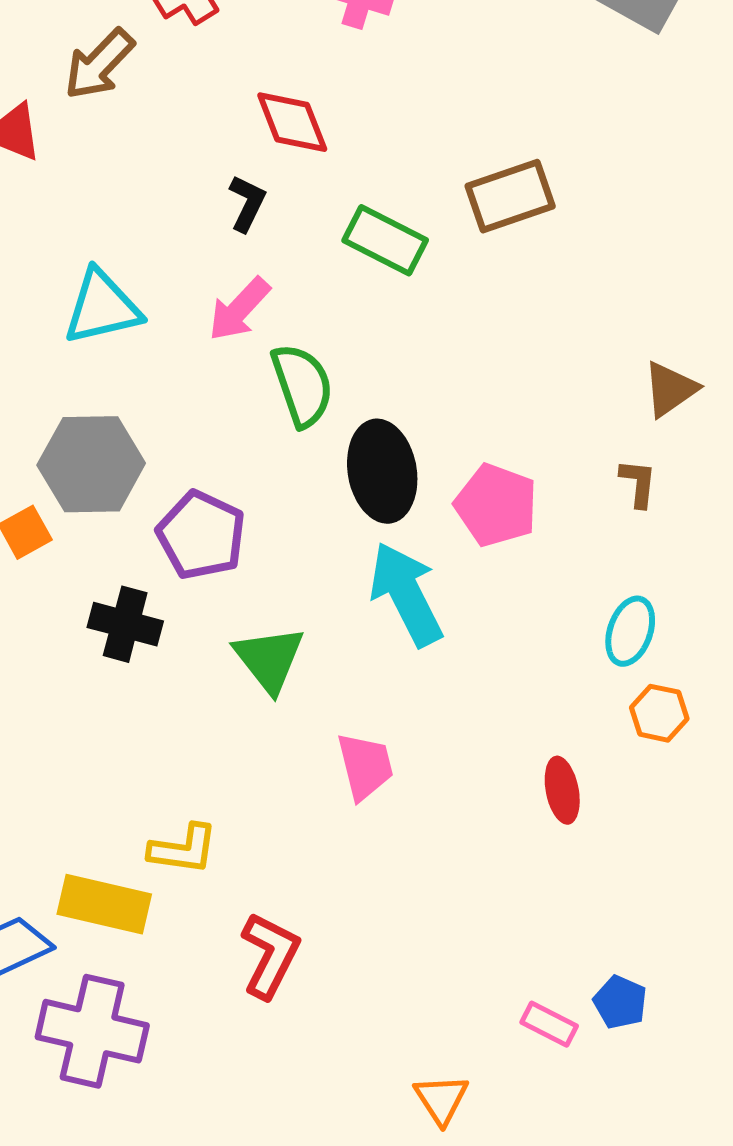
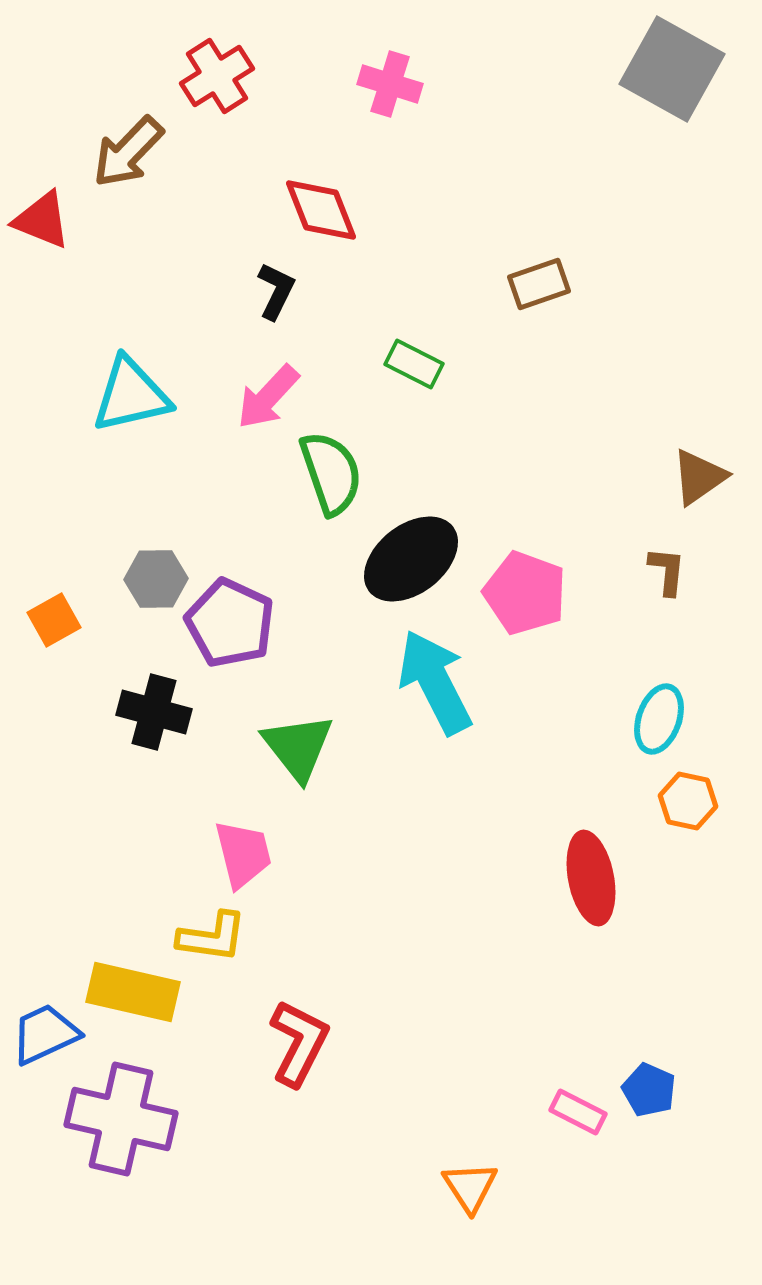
brown rectangle: (510, 196) -> (539, 284), size x0.7
green rectangle: (385, 240) -> (414, 364), moved, size x0.7
gray hexagon: (91, 464) -> (156, 579), moved, size x0.6
black ellipse: (382, 471) -> (411, 559), turned 62
pink trapezoid: (365, 766) -> (243, 854), moved
red ellipse: (562, 790) -> (591, 878), size x1.4

